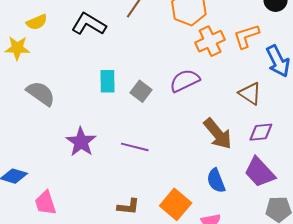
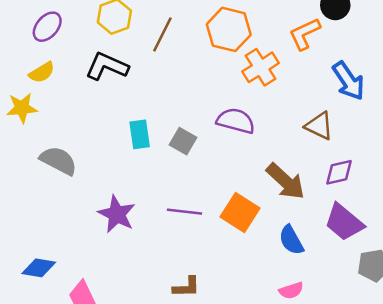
orange L-shape: (246, 36) -> (305, 34), moved
purple semicircle: (185, 81) -> (236, 121), turned 48
orange square: (176, 204) -> (240, 212), moved

